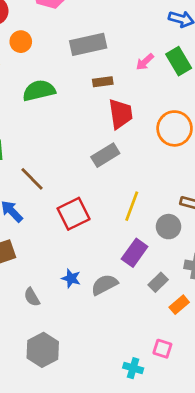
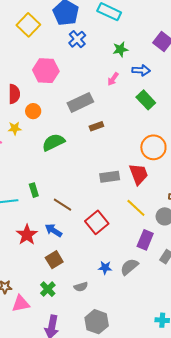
pink arrow: (145, 62) -> (113, 79), moved
red trapezoid: (121, 114) -> (139, 174), moved
gray rectangle: (105, 155) -> (110, 177), turned 36
yellow line: (132, 206) -> (136, 208), turned -55
gray semicircle: (32, 297) -> (81, 287), turned -64

